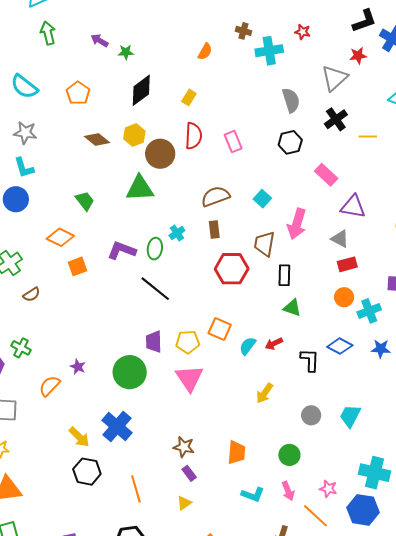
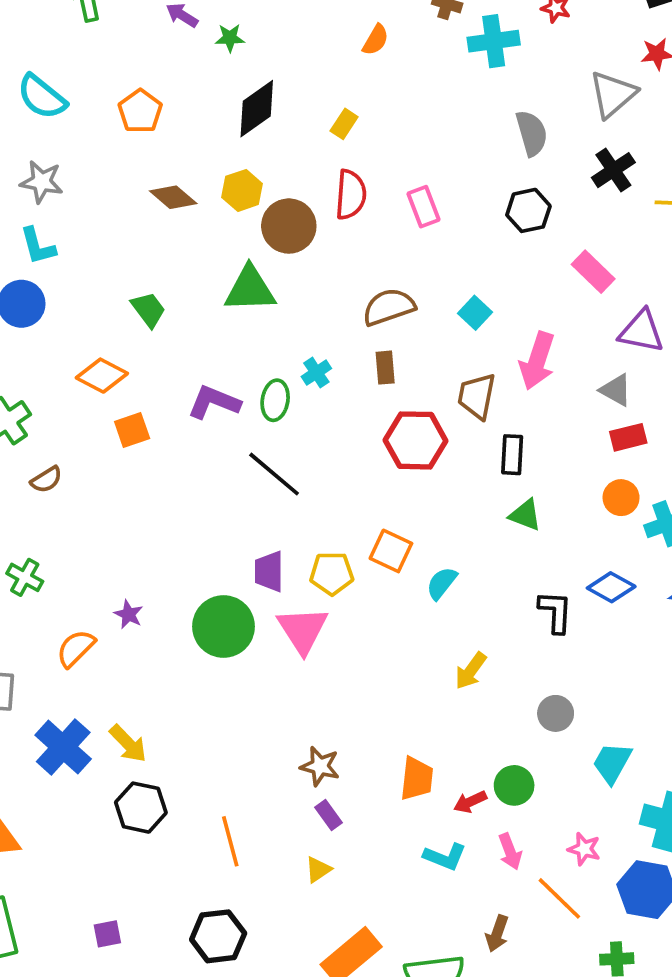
red arrow: (274, 344) -> (470, 802), moved
pink triangle: (189, 378) -> (303, 630), moved
cyan trapezoid: (350, 416) -> (612, 763), moved
blue cross: (117, 426) -> (63, 747), moved

